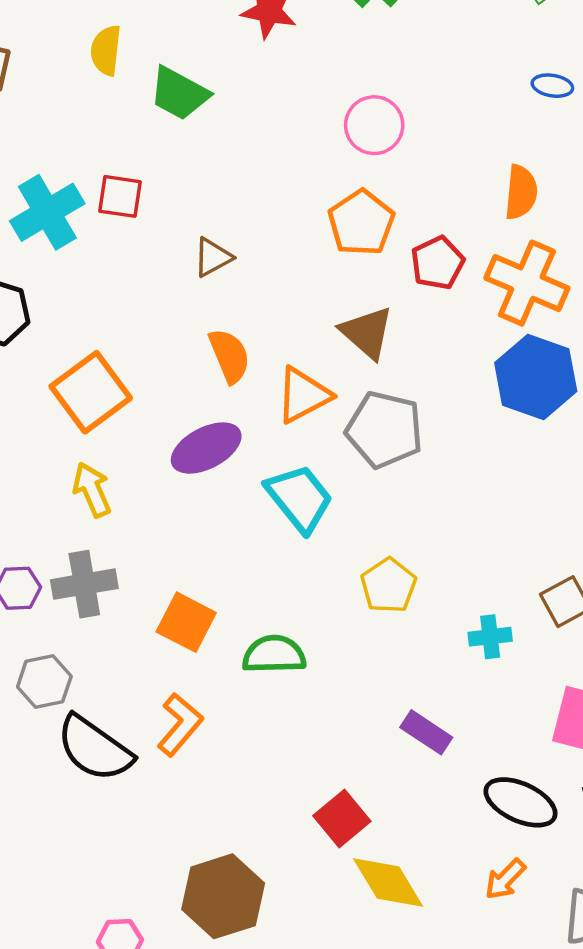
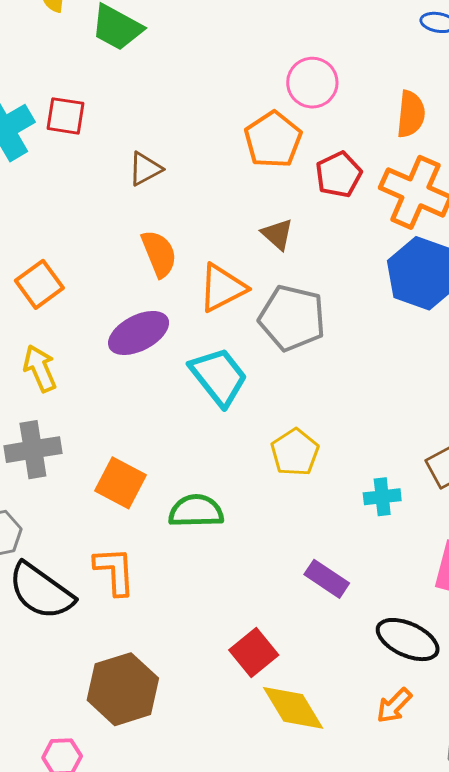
pink circle: (374, 125) -> (312, 83), moved
brown triangle: (367, 333) -> (277, 234), size x0.7
orange square: (91, 392) -> (39, 284), size x0.7
orange L-shape: (180, 725) -> (115, 571), turned -44
brown hexagon: (223, 896) -> (123, 689), moved

